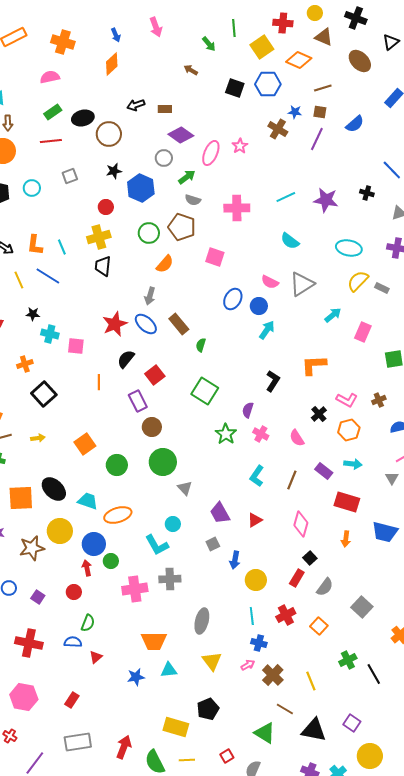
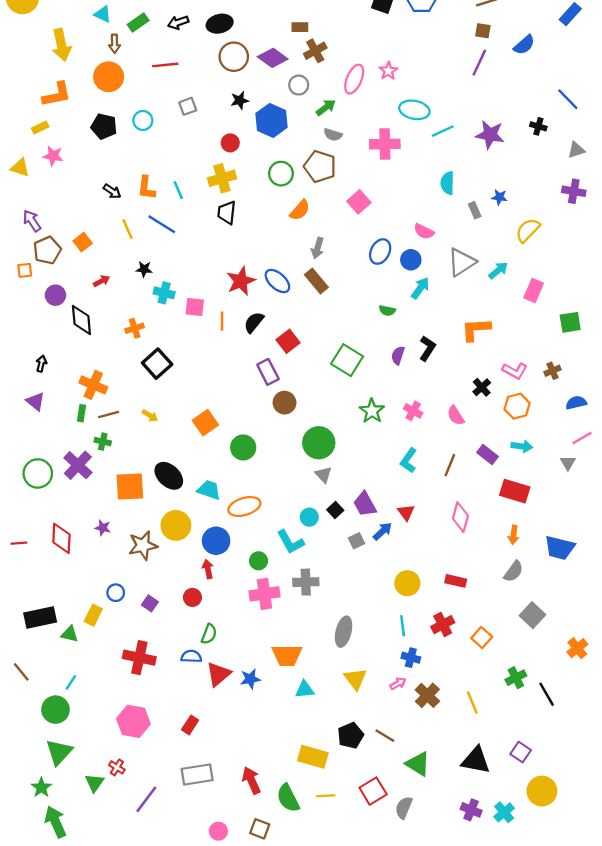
black arrow: (136, 105) -> (178, 22), moved
green rectangle: (53, 112) -> (138, 22), moved
blue star: (295, 112) -> (499, 197), moved
black ellipse: (83, 118) -> (220, 24), moved
brown cross: (278, 129) -> (315, 51), moved, turned 30
purple diamond: (181, 135) -> (273, 58), moved
cyan semicircle: (290, 241) -> (447, 183), turned 54
cyan ellipse: (349, 248) -> (414, 110), moved
pink square: (215, 257) -> (359, 202), turned 30
gray triangle: (302, 284) -> (462, 262), moved
gray rectangle: (382, 288) -> (475, 210), moved, turned 40
gray arrow: (150, 296) -> (318, 248), moved
green semicircle: (201, 345) -> (387, 311), moved, turned -96
orange line: (99, 382) -> (222, 321), moved
purple semicircle: (248, 410) -> (398, 355), moved
yellow arrow: (38, 438) -> (150, 416), turned 40
green circle: (163, 462) -> (319, 443), moved
red triangle: (255, 520) -> (406, 512), turned -35
blue trapezoid: (385, 532) -> (560, 548), moved
black square: (310, 558) -> (335, 510), moved
blue arrow: (235, 560) -> (383, 531), moved, turned -144
green circle: (111, 561) -> (259, 561), moved
red rectangle: (297, 578) -> (456, 581), turned 72
gray semicircle: (325, 587) -> (514, 571), moved
red triangle: (96, 657) -> (218, 674), size x1.6
blue star: (136, 677) -> (250, 679), moved
brown line: (285, 709) -> (385, 736), moved
red arrow: (124, 747) -> (251, 780), turned -45
red square: (227, 756) -> (373, 791), size x1.6

